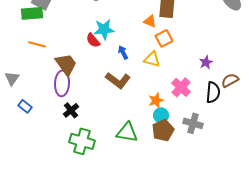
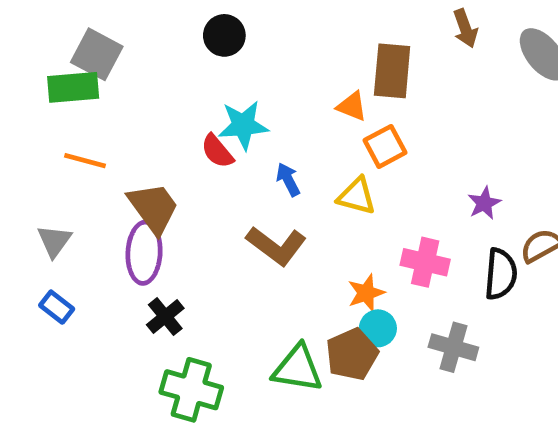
gray triangle: (12, 78) -> (54, 241), moved
pink cross: (181, 87) -> (425, 262), turned -30
brown pentagon: (163, 130) -> (352, 354), moved

